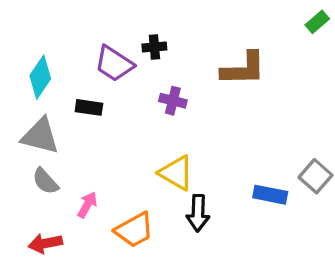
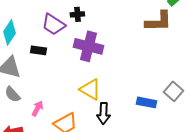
brown L-shape: (243, 69) -> (158, 21), moved
purple cross: (173, 101) -> (88, 46), size x1.8

